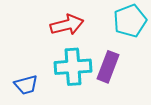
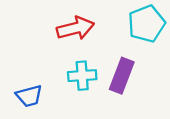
cyan cross: (73, 67) -> (82, 76), size x0.7

